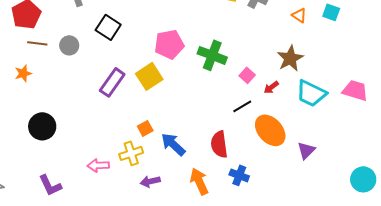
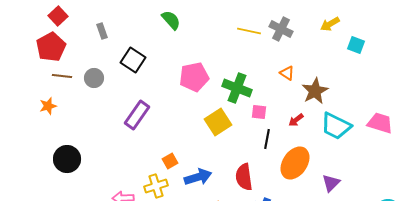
orange triangle: (299, 15) -> (287, 73), moved
pink square: (247, 75) -> (259, 112), moved, turned -35
yellow square: (149, 76) -> (218, 122), moved
black line: (242, 106) -> (267, 139), turned -48
orange ellipse: (270, 130) -> (295, 163), turned 76
blue arrow: (173, 144) -> (198, 177), turned 120

